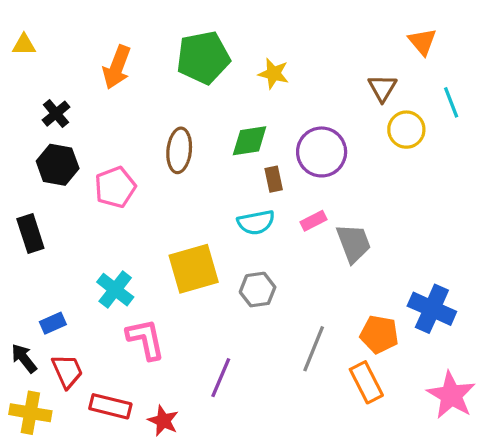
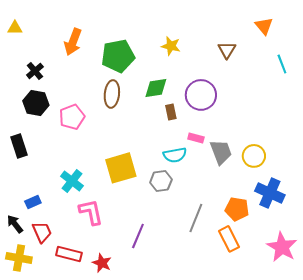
green pentagon: (203, 58) -> (118, 56), moved
brown triangle: (382, 88) -> (227, 50), moved
yellow circle: (406, 130) -> (254, 156), moved
pink rectangle: (314, 221) -> (196, 138), turned 42
cyan semicircle: (256, 222) -> (175, 155), moved

